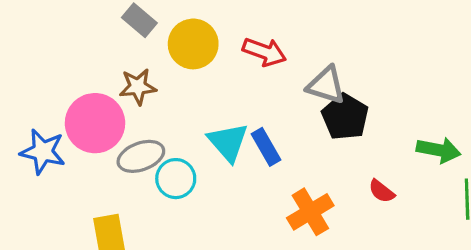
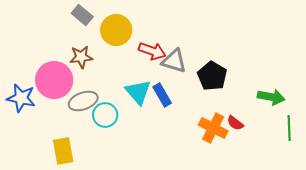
red arrow: (264, 52) -> (152, 51), moved
gray triangle: (326, 85) -> (174, 61), moved
orange cross: (310, 212) -> (213, 128), moved, turned -32

